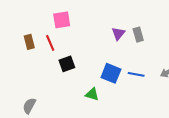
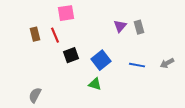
blue square: (111, 73) -> (101, 60), moved, turned 30

